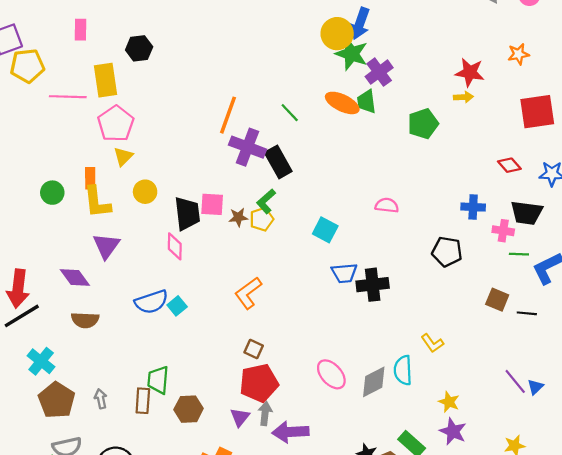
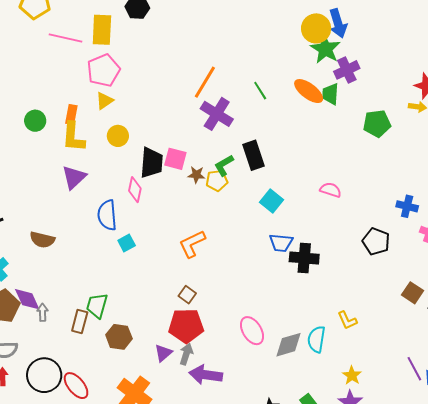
blue arrow: (360, 23) -> (338, 23), turned -48
black rectangle: (278, 162) -> (254, 155), moved
purple diamond: (75, 278) -> (27, 299), moved
blue semicircle: (151, 302) -> (107, 215), moved, turned 92

